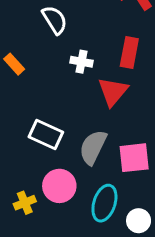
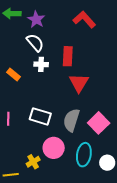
red rectangle: (129, 53) -> (68, 56), moved
white cross: (82, 62) -> (41, 64), moved
pink square: (134, 158) -> (99, 123), turned -30

